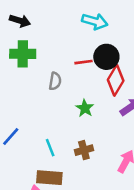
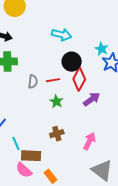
red line: (83, 62) -> (53, 80), moved
cyan line: (50, 148) -> (16, 143), moved

